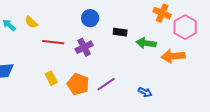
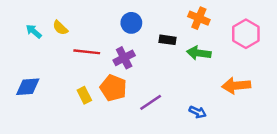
orange cross: (162, 13) -> (199, 18), moved
orange arrow: (173, 56) -> (236, 86), moved
orange pentagon: (78, 84) -> (113, 88), moved

